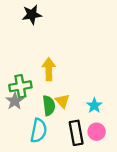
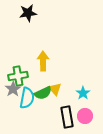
green semicircle: (49, 106) -> (43, 93), turned 72
cyan semicircle: (39, 131) -> (27, 98), moved

